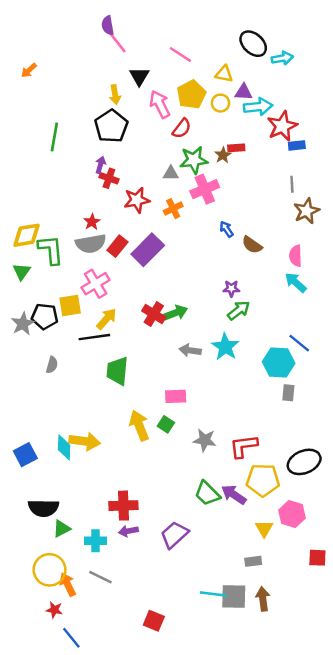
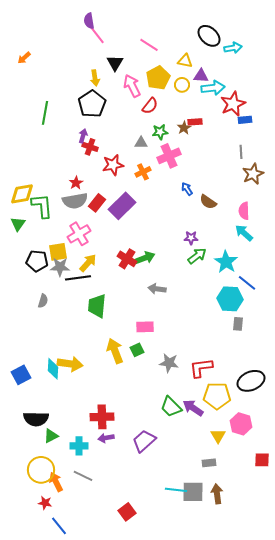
green star: (194, 160) -> (160, 132), size x0.7
gray star: (23, 324) -> (60, 267), moved, turned 30
cyan star: (225, 347) -> (226, 262), moved
green square: (166, 424) -> (137, 350), turned 32
red square: (154, 621) -> (127, 512), turned 30

